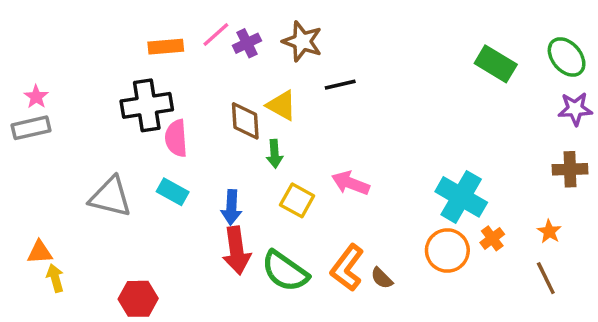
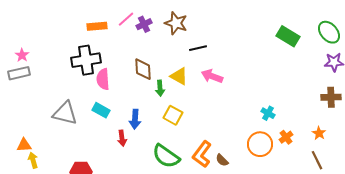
yellow triangle: (282, 105) -> (179, 76), moved
pink arrow: (351, 183) -> (212, 76), moved
cyan cross: (461, 197) -> (268, 113), size x0.5
red arrow: (237, 250) -> (122, 138), moved, size x0.6

